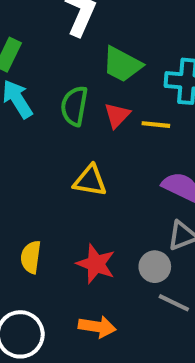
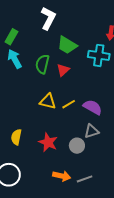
yellow line: (156, 125) -> (69, 104), moved, turned -40
gray line: (174, 303) -> (85, 179), moved, turned -49
orange arrow: (97, 327) -> (62, 176), moved

